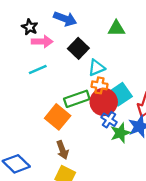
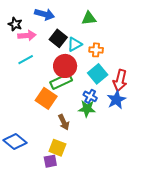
cyan triangle: (96, 68) -> (75, 44), moved
orange cross: (99, 85) -> (96, 50), moved
red circle: (104, 102) -> (65, 66), moved
green star: (120, 133) -> (87, 109), moved, turned 30
brown arrow: (62, 150) -> (64, 122), moved

